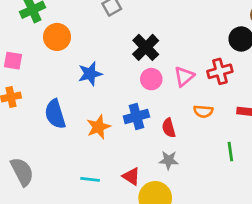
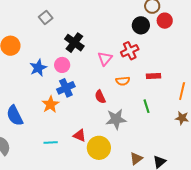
pink circle: (151, 79) -> (62, 65), moved
blue semicircle: (55, 114) -> (15, 116), moved
blue cross: (136, 117) -> (66, 88), moved
gray star: (169, 160) -> (116, 119), moved, size x1.5

